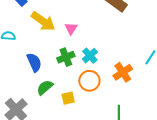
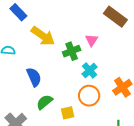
pink triangle: (71, 28) -> (92, 40), moved
green cross: (66, 57) -> (72, 51), moved

